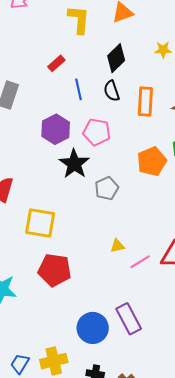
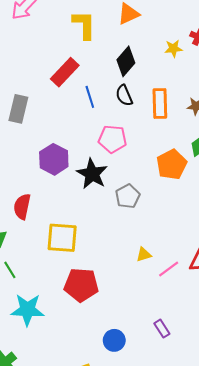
red rectangle: (56, 63) -> (65, 72), size x1.6
purple hexagon: (56, 129) -> (54, 159), moved
purple rectangle: (129, 319) -> (162, 329), size x0.6
blue circle: (93, 328) -> (114, 340), moved, size x0.7

